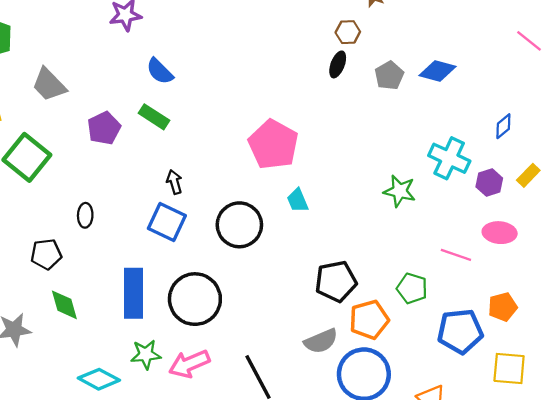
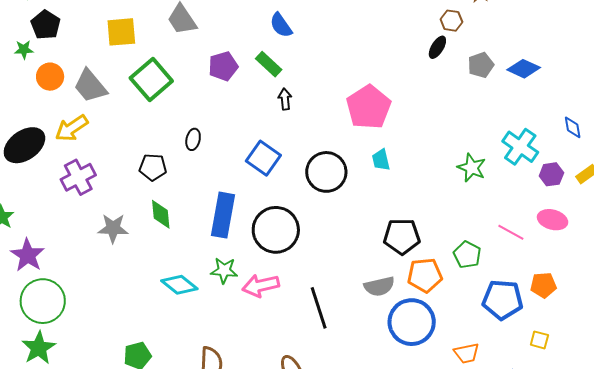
blue diamond: (503, 126) -> (573, 127), turned -70
black arrow: (174, 182) -> (285, 99), moved
yellow square: (509, 369) -> (539, 340), size x0.6

